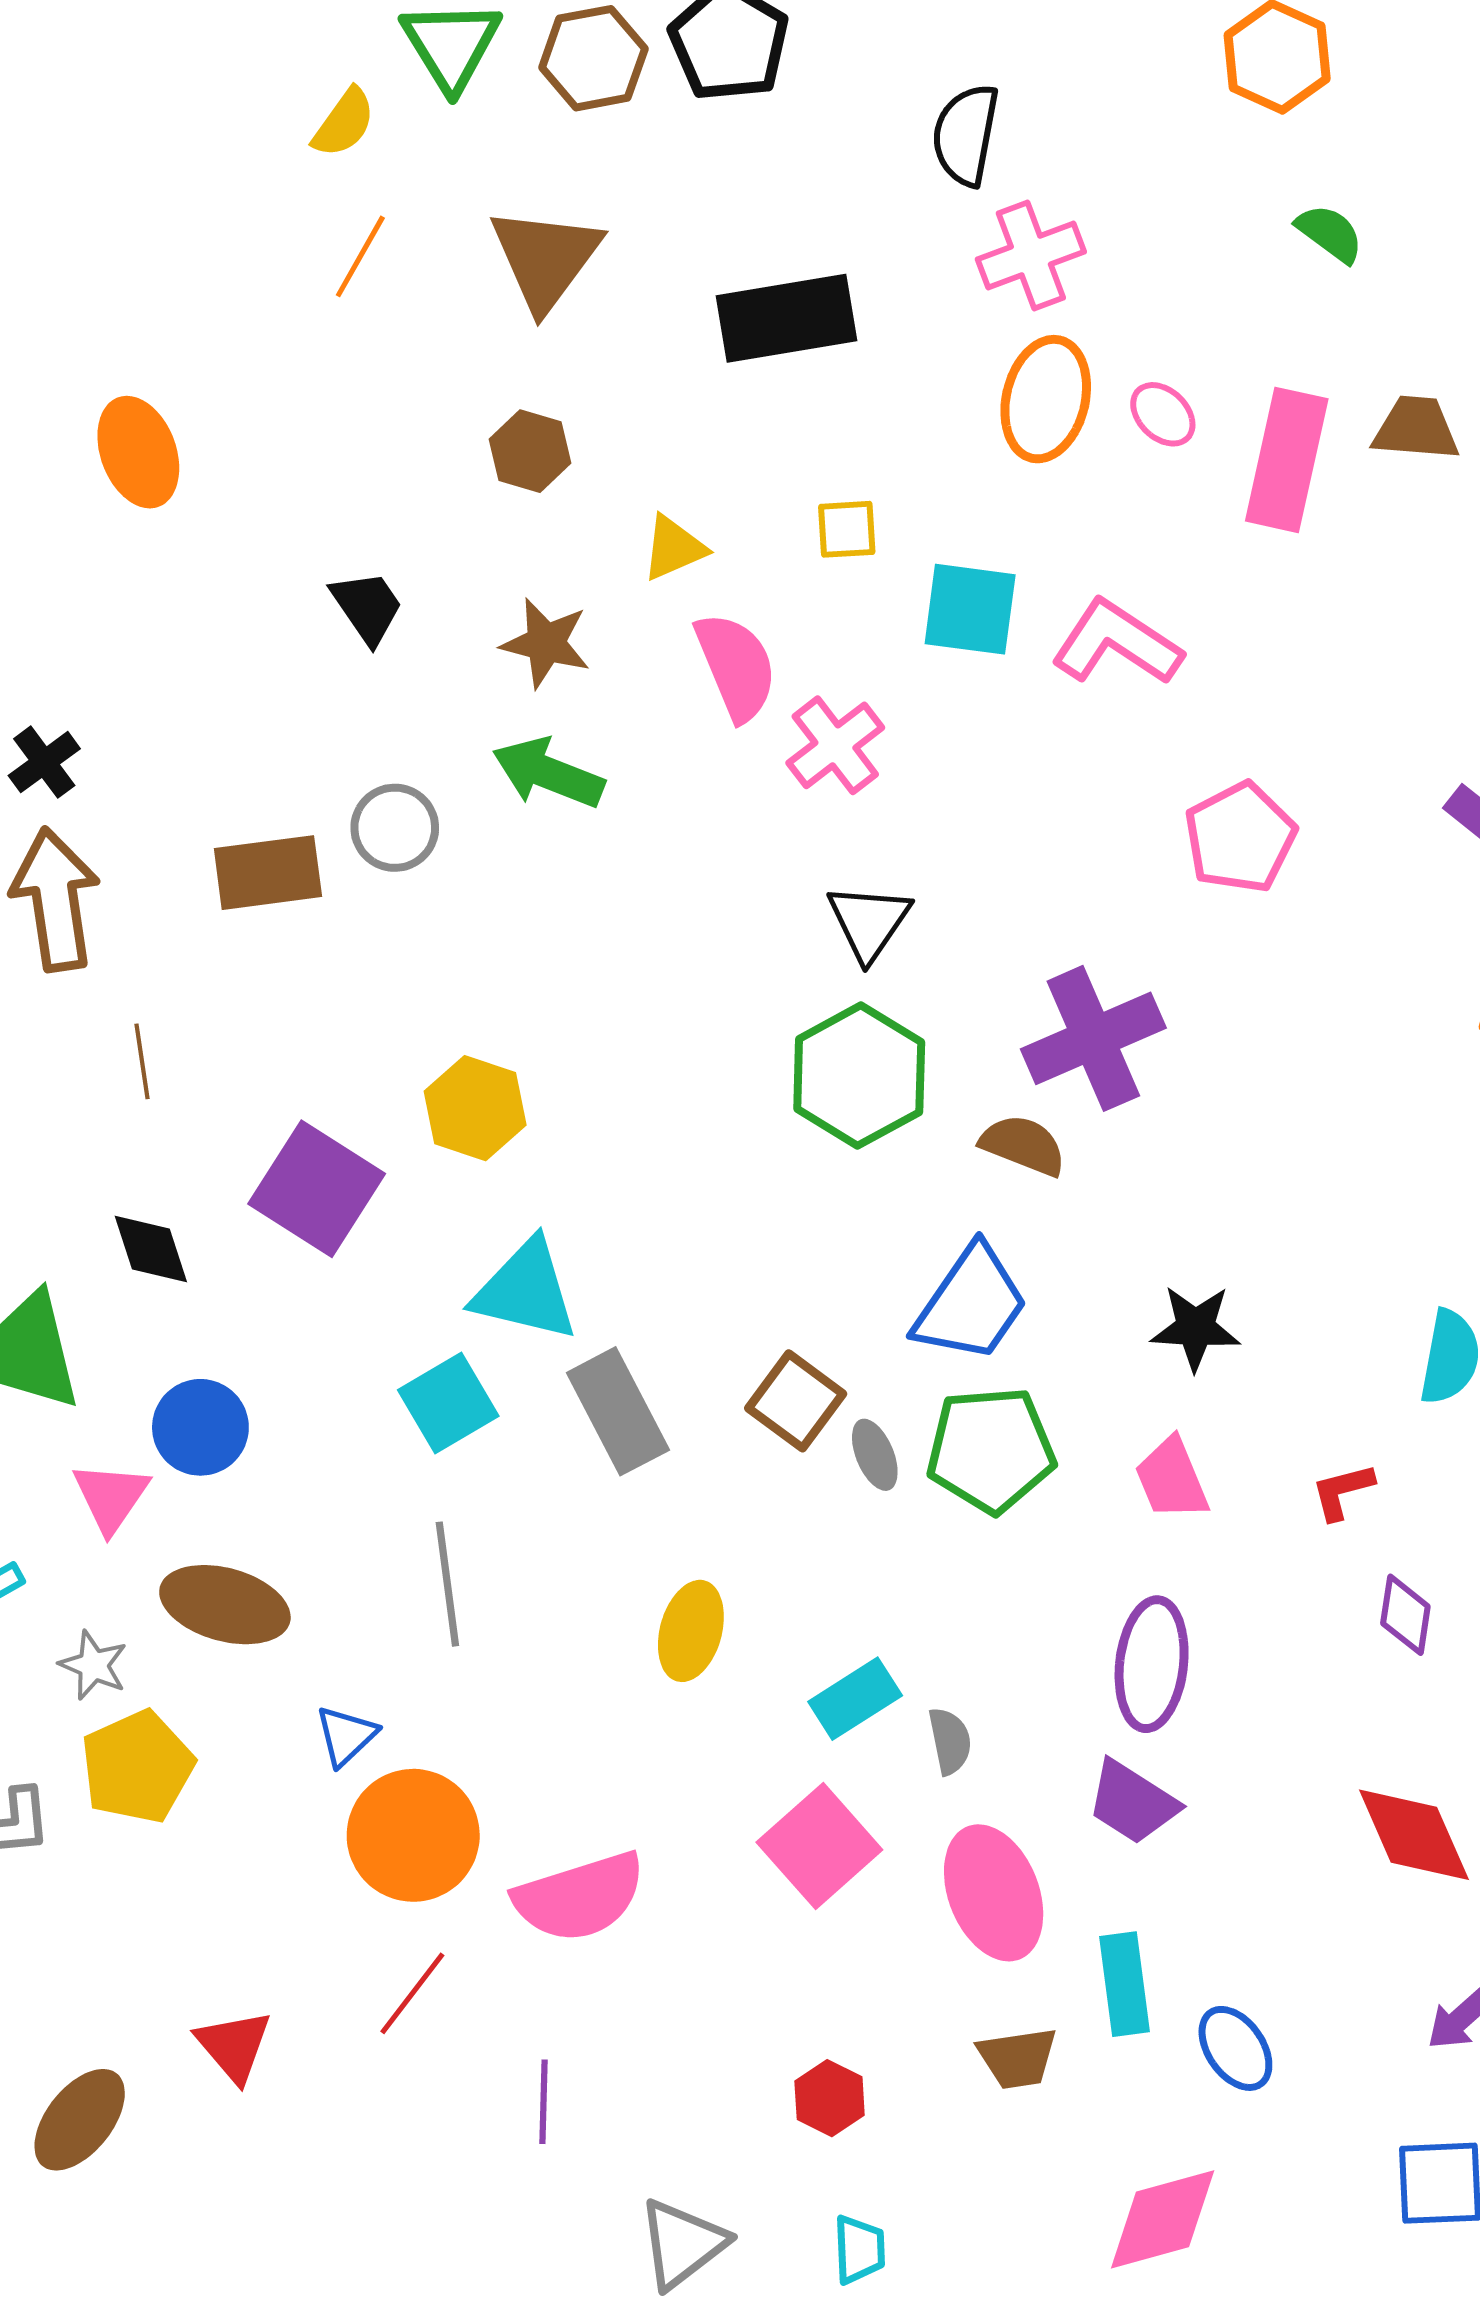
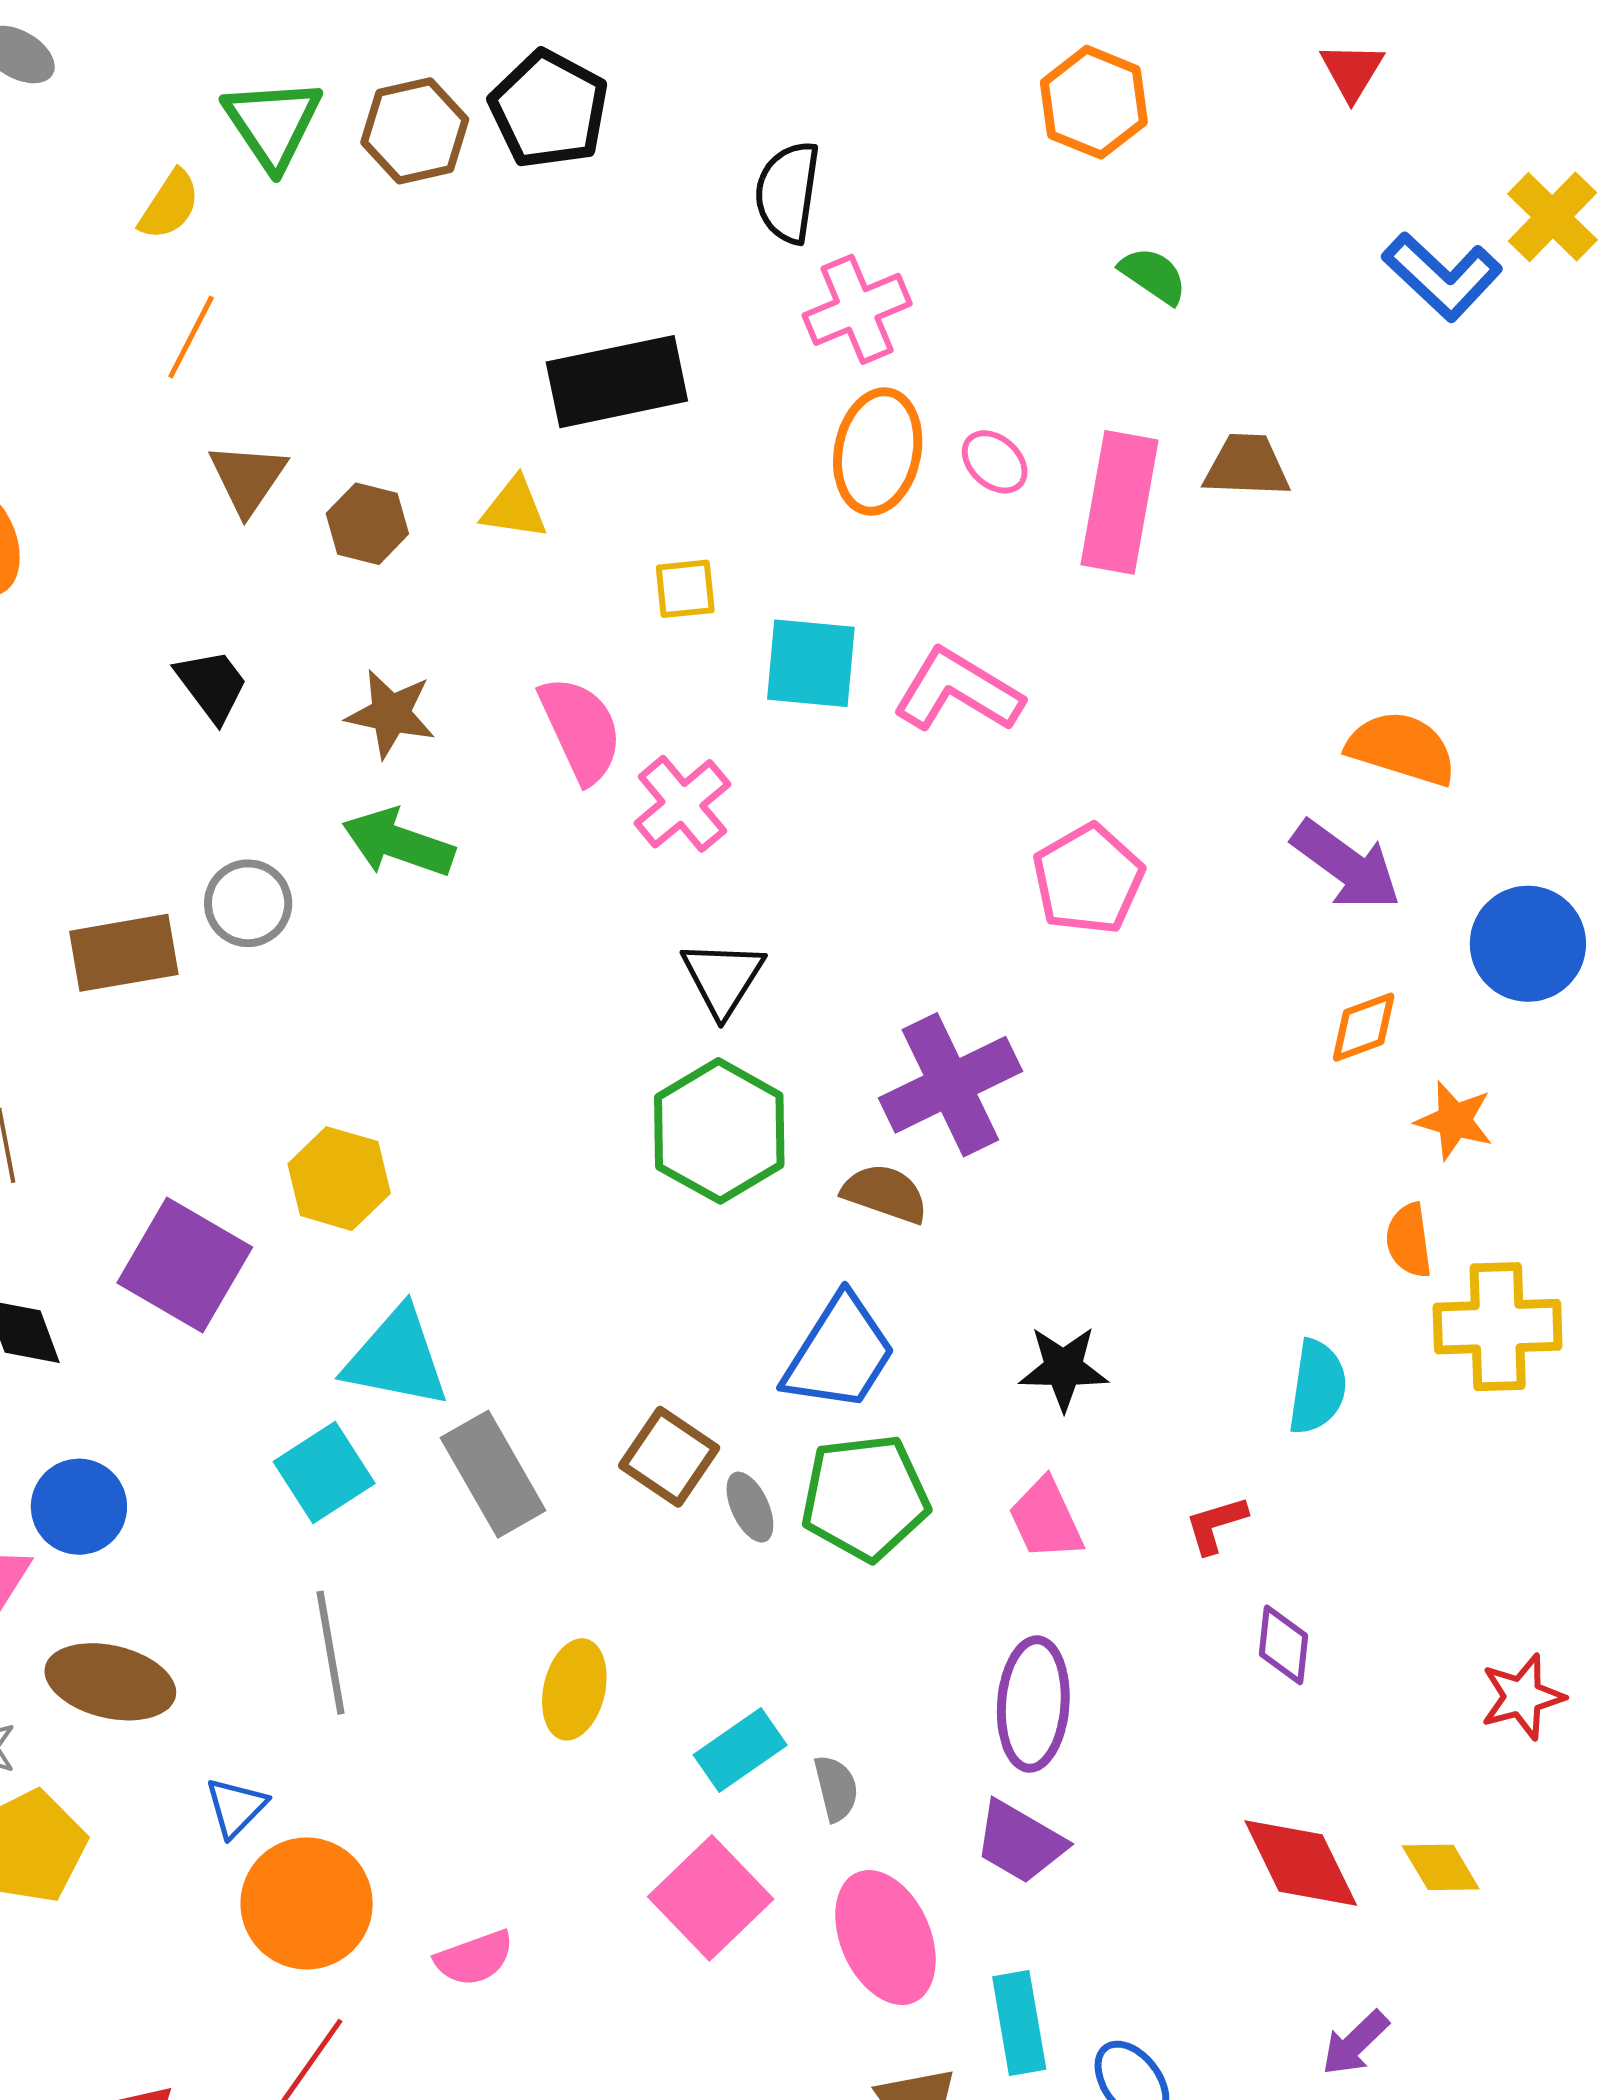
brown triangle: (545, 258) -> (248, 478), moved, size x0.7
yellow triangle: (674, 548) -> (514, 508), moved, turned 34
pink semicircle: (580, 1897) -> (474, 1958), size x0.6

